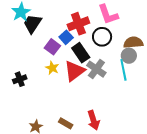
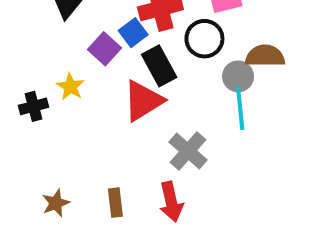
gray circle: (129, 56) -> (238, 76), moved
yellow star: (52, 68) -> (70, 87), moved
gray cross: (96, 69) -> (188, 151), moved
brown rectangle: (66, 123) -> (115, 203), turned 48

